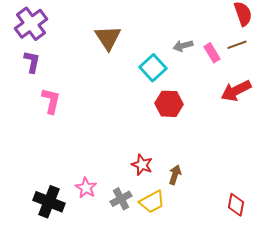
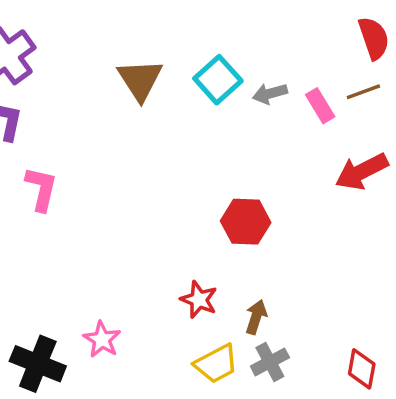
cyan square: (153, 68) -> (218, 80), moved
red hexagon: (169, 104) -> (246, 222), moved
gray cross: (121, 199) -> (270, 362), moved

